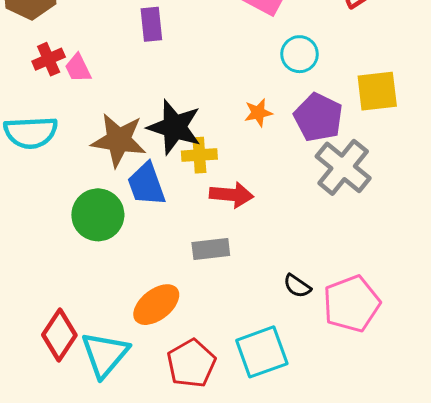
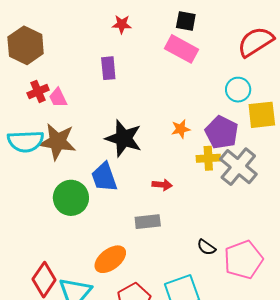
cyan circle: (300, 54) -> (238, 90), moved
brown star: (119, 140) -> (58, 142), moved
yellow cross: (199, 155) -> (208, 158), moved
red arrow: (232, 195) -> (162, 185), size x0.7

